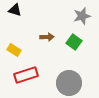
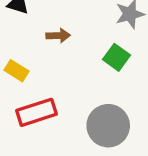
brown arrow: (47, 37) -> (58, 36), moved

